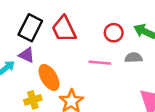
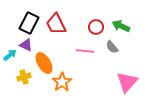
gray semicircle: (134, 58) -> (112, 47), turned -128
yellow cross: (33, 100) -> (24, 77), moved

